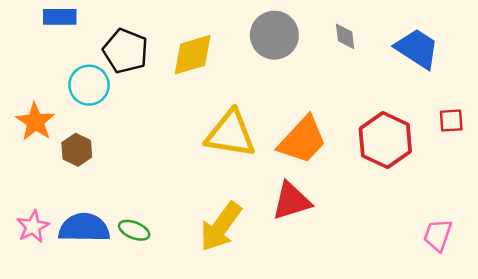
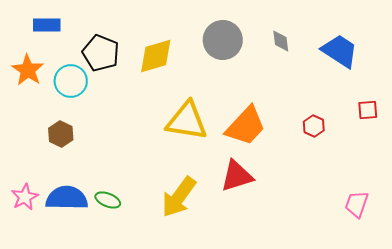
orange star: (35, 122) -> (28, 70), moved
red hexagon: (385, 140) -> (314, 126), size x0.5

